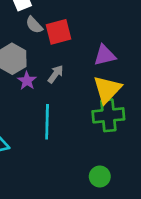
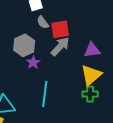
gray arrow: (56, 74) -> (60, 46), moved, size x1.5
green cross: (108, 115) -> (90, 94), size x0.7

